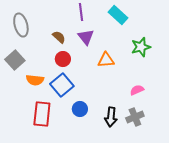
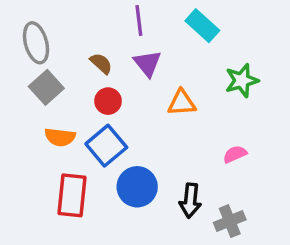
gray square: (15, 60) -> (46, 87), moved
blue circle: (80, 109) -> (137, 187), size x1.5
gray cross: (135, 117) -> (230, 221), moved

